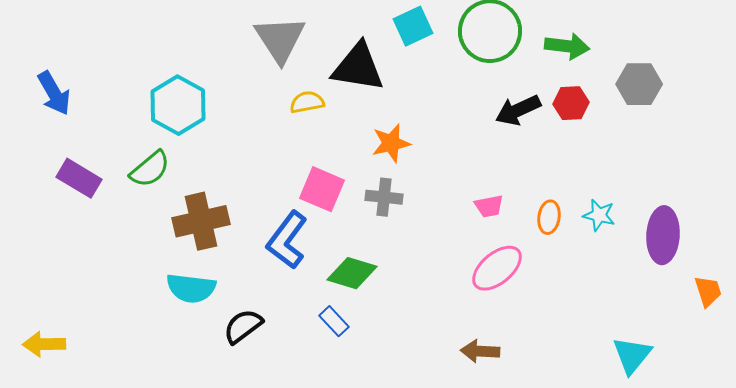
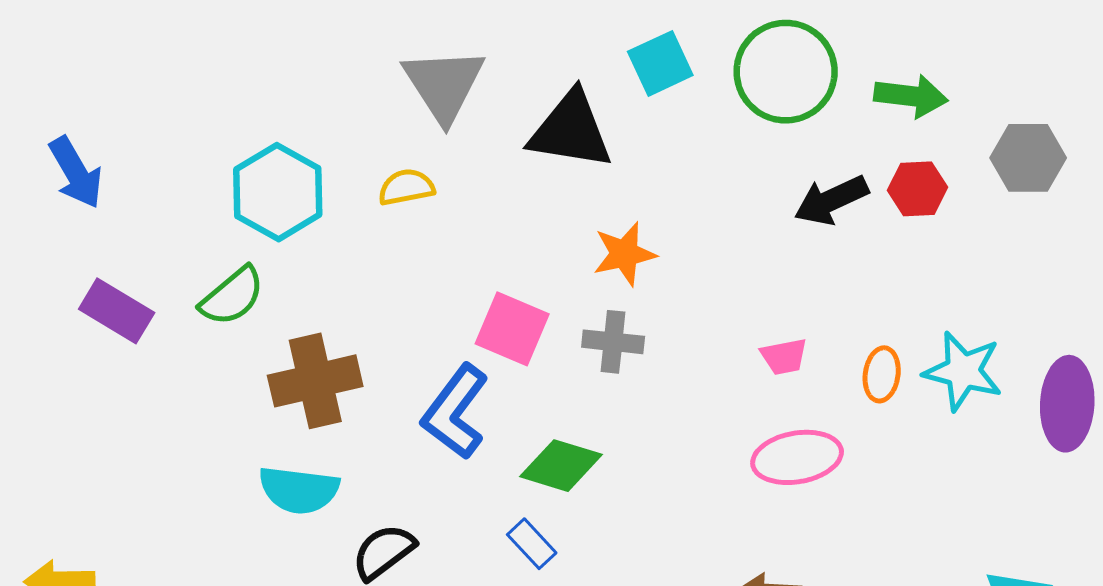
yellow semicircle: (307, 102) -> (406, 187), moved
cyan star: (599, 215) -> (963, 371), size x1.5
pink ellipse: (497, 268) -> (797, 457), turned 30

